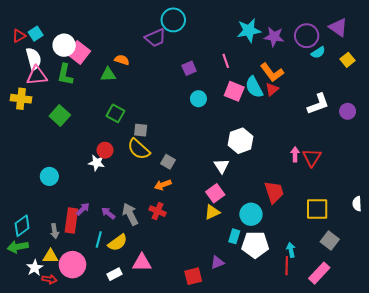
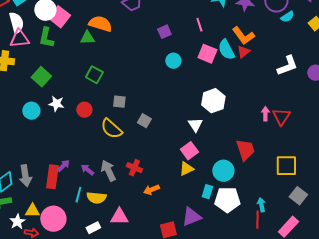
orange semicircle: (122, 60) -> (100, 24), size x1.6
gray square: (141, 130) -> (119, 102), moved
yellow semicircle: (139, 149) -> (111, 129), moved
white star: (97, 163) -> (56, 104), moved
cyan circle: (49, 176) -> (31, 111), moved
orange arrow: (163, 185) -> (151, 190), moved
gray arrow: (55, 231) -> (25, 176), moved, size x1.5
yellow semicircle: (118, 243) -> (96, 198), turned 42
purple triangle: (217, 263) -> (191, 217), size x1.5

